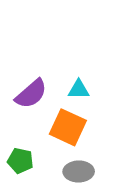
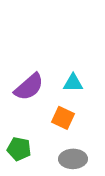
orange square: (68, 127) -> (63, 118), size x0.7

